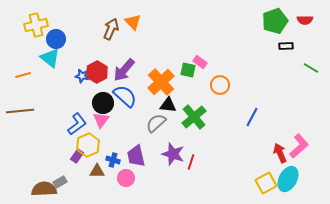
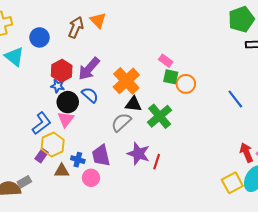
blue circle: (56, 39) -> (39, 37), moved
green square: (188, 70) -> (171, 77), moved
blue star: (82, 76) -> (58, 86), moved
blue semicircle: (125, 96) -> (90, 95), size x0.7
blue line: (252, 117) -> (235, 99), moved, turned -66

